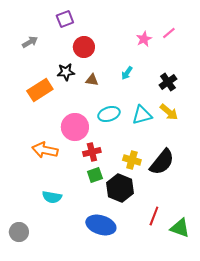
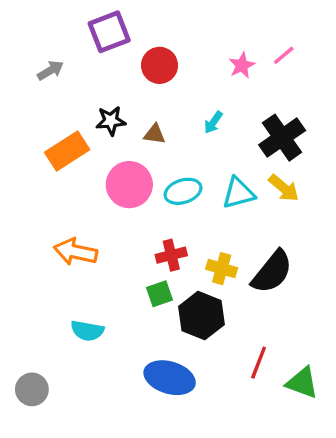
purple square: (65, 19) -> (109, 32), size x1.4
red circle: (84, 47) -> (160, 65), moved
black cross: (168, 82) -> (282, 138), size x1.5
pink circle: (75, 127) -> (129, 185), moved
red cross: (92, 152) -> (171, 255), moved

